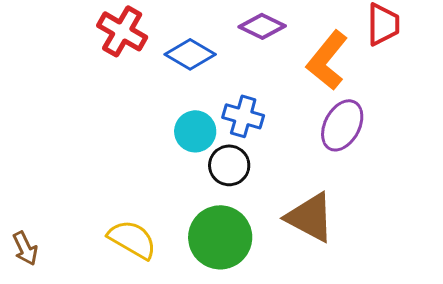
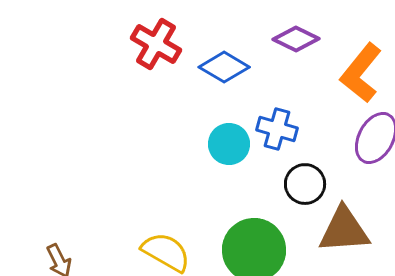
black circle: (229, 165) -> (305, 184), moved
brown triangle: (310, 217) -> (344, 230), turned -32

